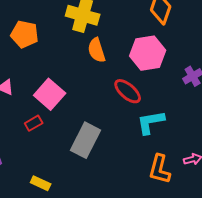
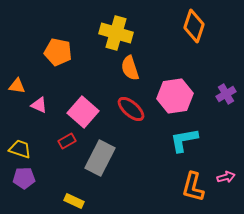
pink hexagon: (148, 53) -> (175, 96), moved
red ellipse: (128, 91) -> (131, 109), moved
gray rectangle: (86, 140) -> (100, 158), moved

